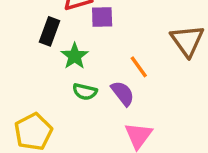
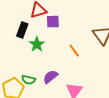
green semicircle: (85, 92) -> (29, 80), moved
purple semicircle: (123, 93) -> (50, 77), moved, turned -91

